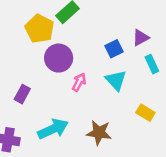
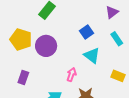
yellow pentagon: (40, 29) -> (21, 39), moved
purple triangle: (141, 38) -> (112, 12), moved
pink arrow: (79, 82) -> (71, 75), moved

